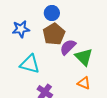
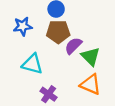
brown pentagon: (54, 34) -> (58, 32), turned 30
orange triangle: (84, 83) -> (91, 85), size x1.5

